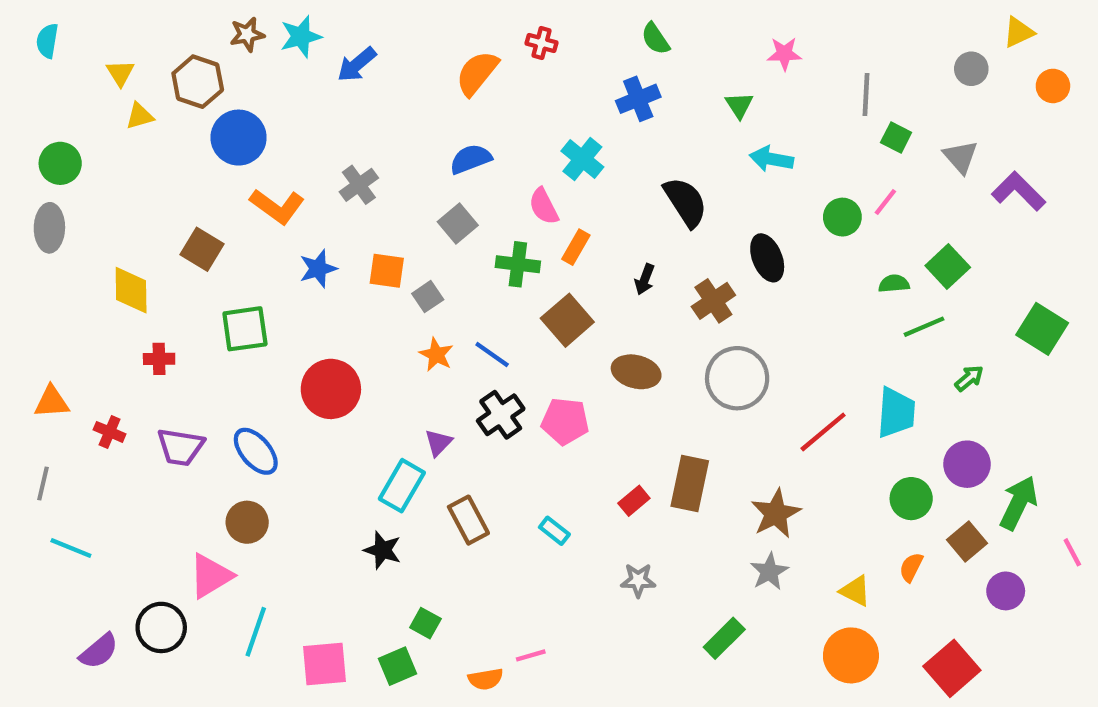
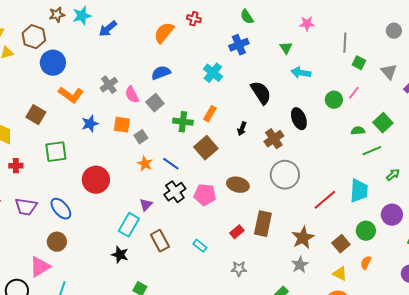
pink semicircle: (544, 206) -> (132, 95), moved
brown ellipse: (636, 372) -> (238, 185), moved
brown square: (967, 542) -> (341, 244), moved

